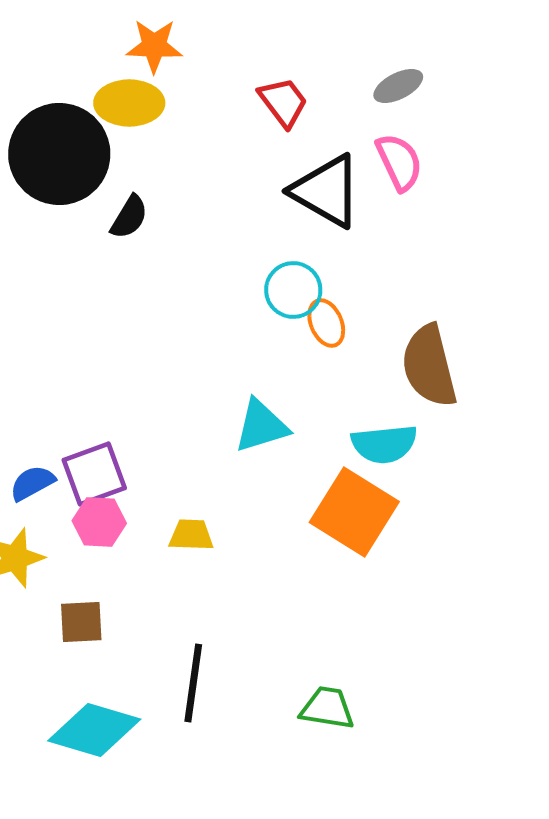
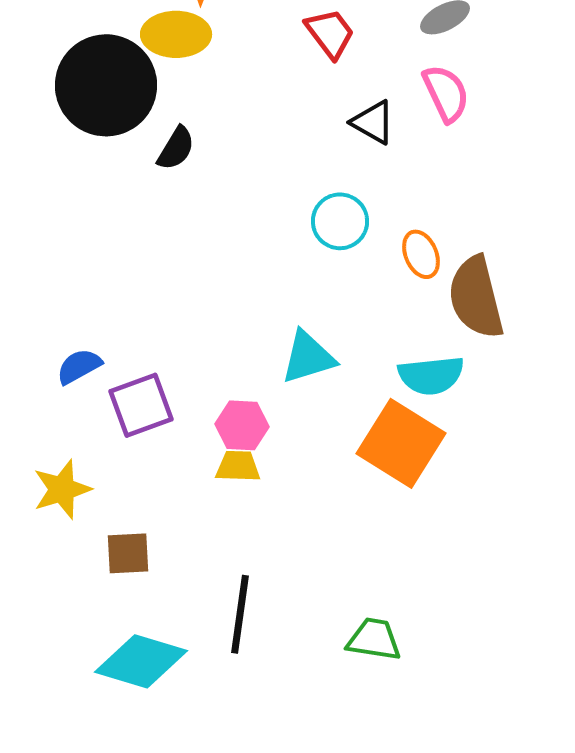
black triangle: (326, 191) -> (373, 122), size x0.6
orange ellipse: (326, 323) -> (421, 254), moved
blue semicircle: (32, 483) -> (79, 366), moved
pink hexagon: (99, 522) -> (242, 425), moved

